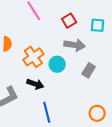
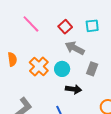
gray arrow: (75, 45) -> (75, 48), turned -150
black arrow: (35, 84) -> (73, 89), moved

